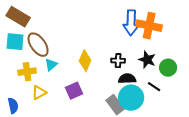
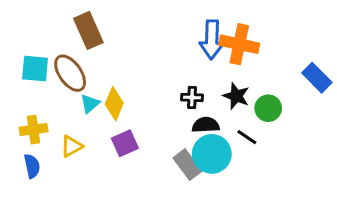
brown rectangle: (18, 17) -> (88, 30), moved, turned 35
yellow diamond: (85, 61) -> (114, 104), moved
yellow cross: (27, 72) -> (34, 130), moved

